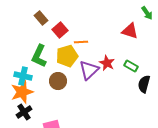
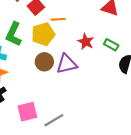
purple triangle: (89, 70) -> (67, 64), moved, turned 30
brown circle: (58, 81) -> (44, 62), moved

